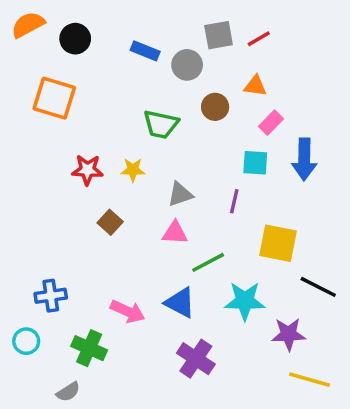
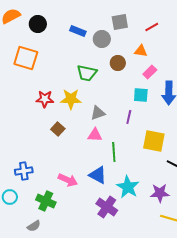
red line: (259, 39) -> (152, 27), moved
yellow star: (133, 170) -> (71, 99), size x1.5
green line: (208, 262) -> (114, 152), turned -66
cyan star: (245, 301) -> (128, 187), moved, turned 30

